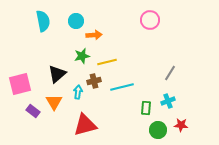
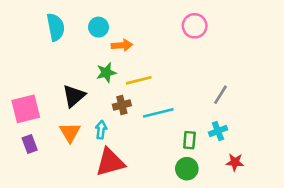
cyan arrow: (78, 92) -> (101, 130), moved
purple rectangle: (33, 111) -> (30, 144), moved, turned 32
green circle: (158, 130) -> (187, 169), moved

